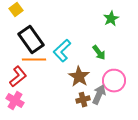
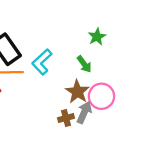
green star: (111, 19) -> (97, 37), moved
brown star: (79, 77) -> (77, 92), moved

